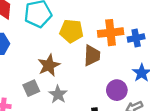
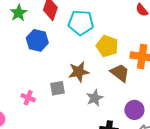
brown trapezoid: (92, 55) -> (120, 73), turned -70
gray star: (58, 94) -> (95, 98), moved

